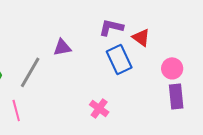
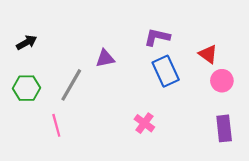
red triangle: (141, 37) -> (208, 54), moved
purple rectangle: (176, 96) -> (224, 128), moved

